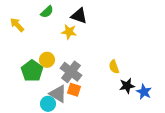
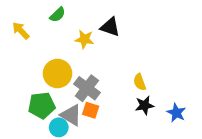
black triangle: (79, 16) -> (110, 27), moved
yellow circle: (47, 60) -> (58, 74), size x1.5
green pentagon: (32, 71) -> (42, 105), moved, turned 30
black star: (127, 86) -> (144, 105), moved

